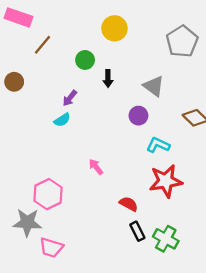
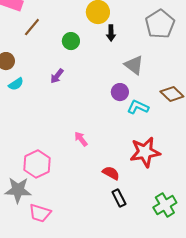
black arrow: (108, 79) -> (111, 33), moved
cyan semicircle: (62, 120) -> (16, 84), moved
cyan L-shape: (158, 145) -> (138, 107), moved
green cross: (166, 239) -> (165, 205), moved, turned 30

